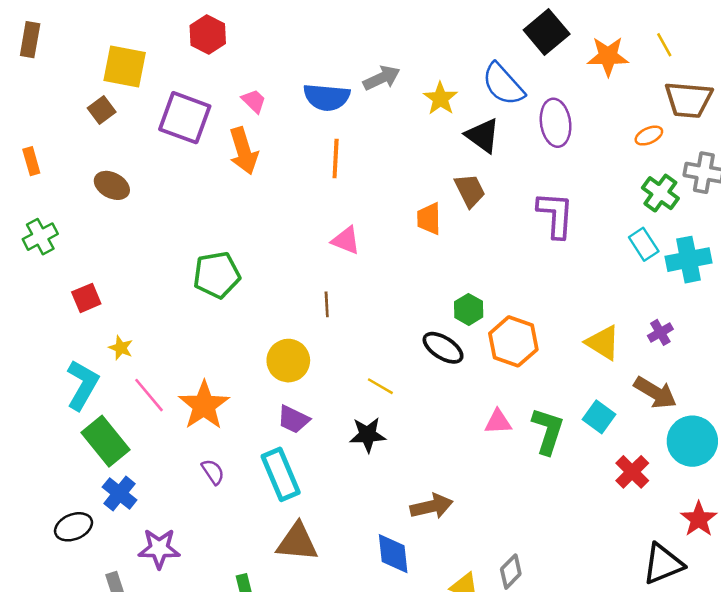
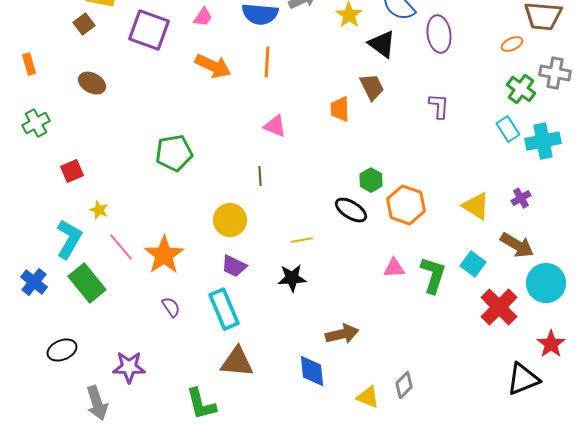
pink trapezoid: (254, 101) -> (203, 17), turned 80
orange arrow: (244, 151) -> (213, 66), moved, turned -48
purple L-shape: (556, 215) -> (439, 106), size x0.7
yellow line: (380, 386) -> (302, 240), turned -40
red cross: (632, 472) -> (499, 307), size x1.4
blue cross: (120, 494) -> (34, 282), moved

